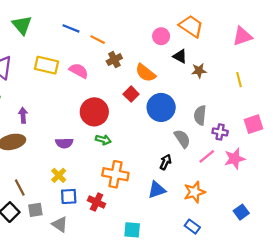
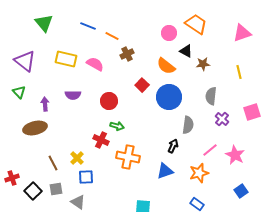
orange semicircle: (146, 73) -> (166, 66), moved
red circle: (94, 112) -> (109, 101), size x0.7
gray semicircle: (200, 115) -> (211, 96), moved
purple cross: (220, 132) -> (222, 119), turned 32
gray semicircle: (182, 139) -> (188, 125), turned 42
purple semicircle: (64, 143) -> (73, 95), moved
pink line: (207, 156) -> (210, 150), moved
pink star: (235, 159) -> (235, 155), moved, turned -30
brown line: (20, 188) -> (53, 163), moved
red cross: (97, 202) -> (101, 140), moved

